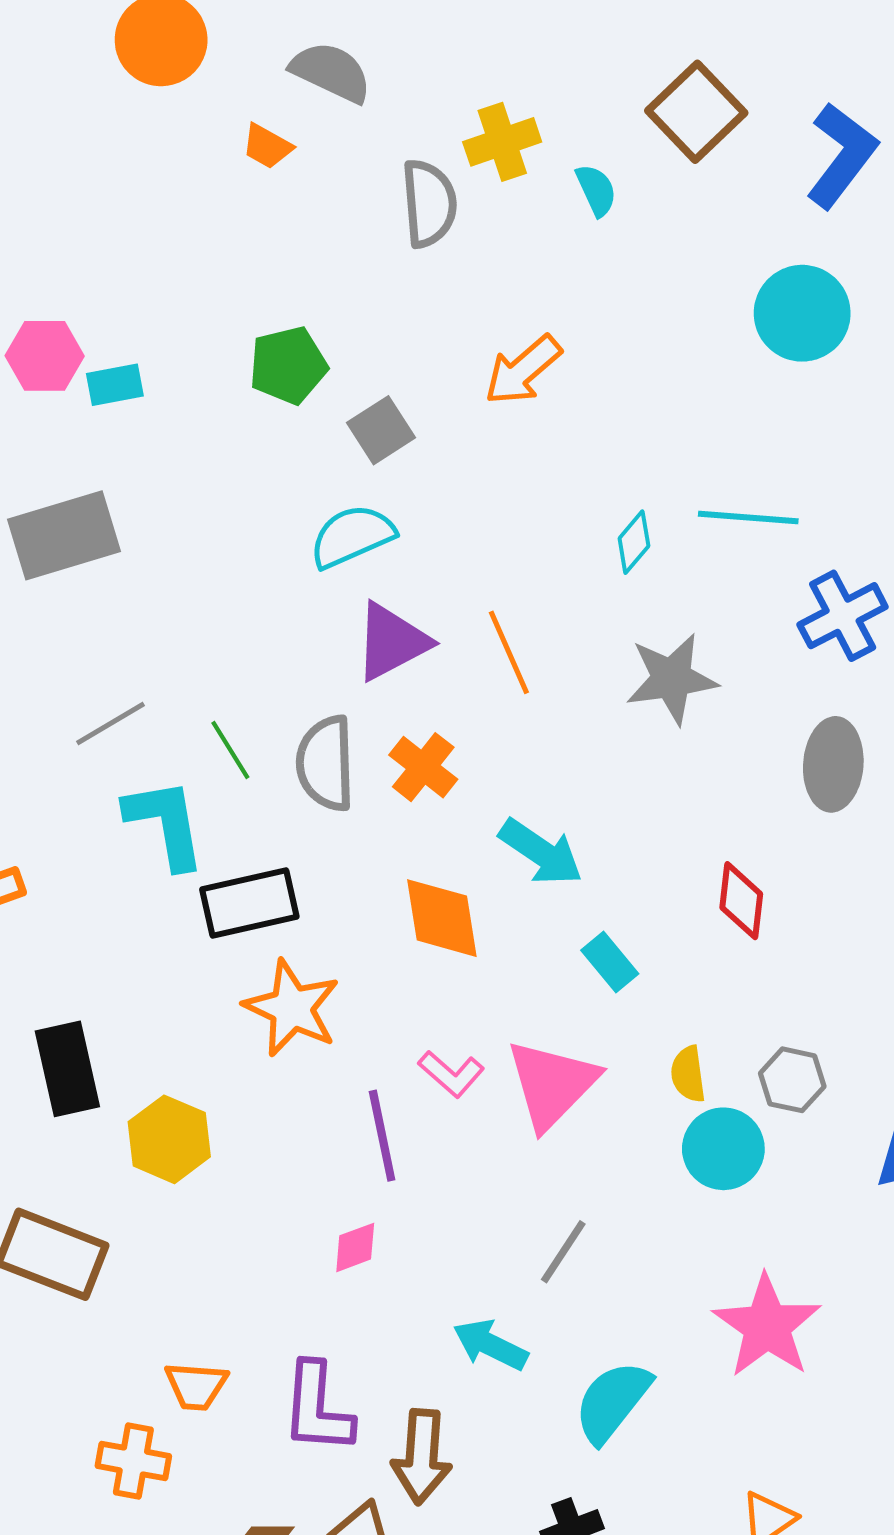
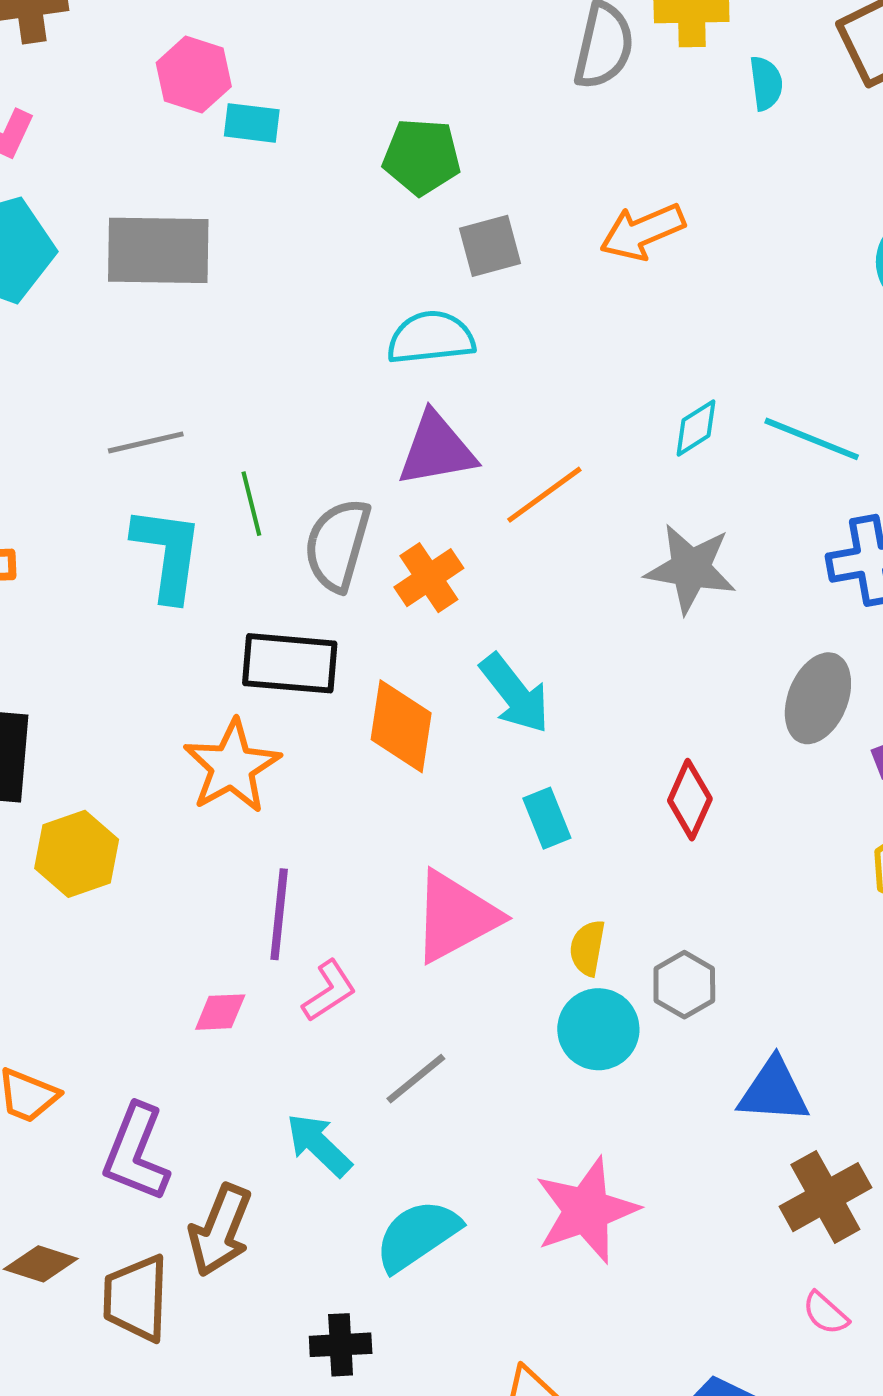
orange line: (509, 652) -> (544, 495), turned 60
black rectangle: (249, 903) -> (290, 663), moved
pink L-shape: (451, 1074) -> (329, 991), moved, turned -92

